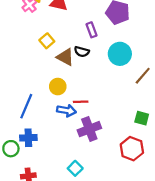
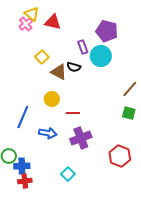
cyan circle: (120, 54) -> (101, 56), moved
blue arrow: (66, 111) -> (48, 133), moved
green square: (142, 118) -> (129, 113), moved
blue cross: (28, 138) -> (22, 166), moved

